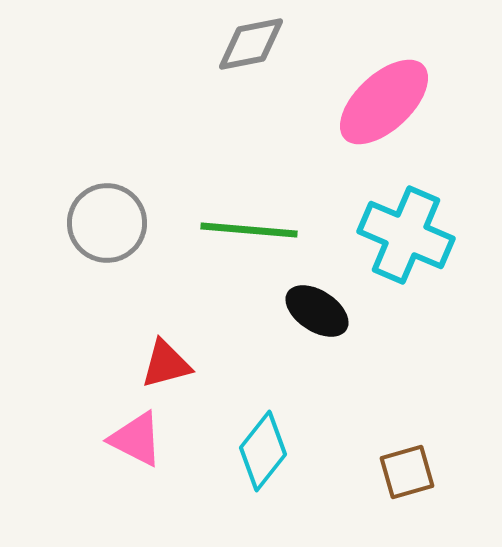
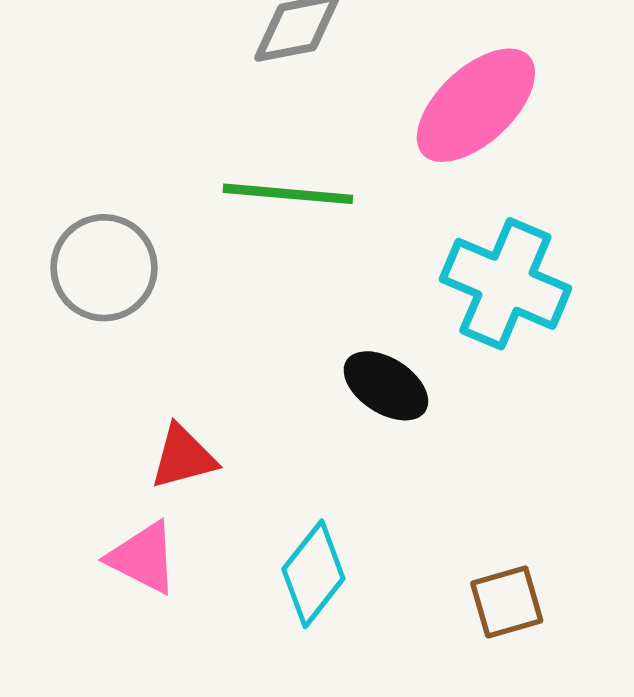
green line: (249, 230) -> (288, 194), moved

